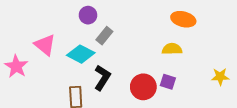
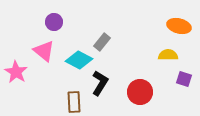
purple circle: (88, 15) -> (54, 22), moved
purple square: (168, 82) -> (184, 79), moved

